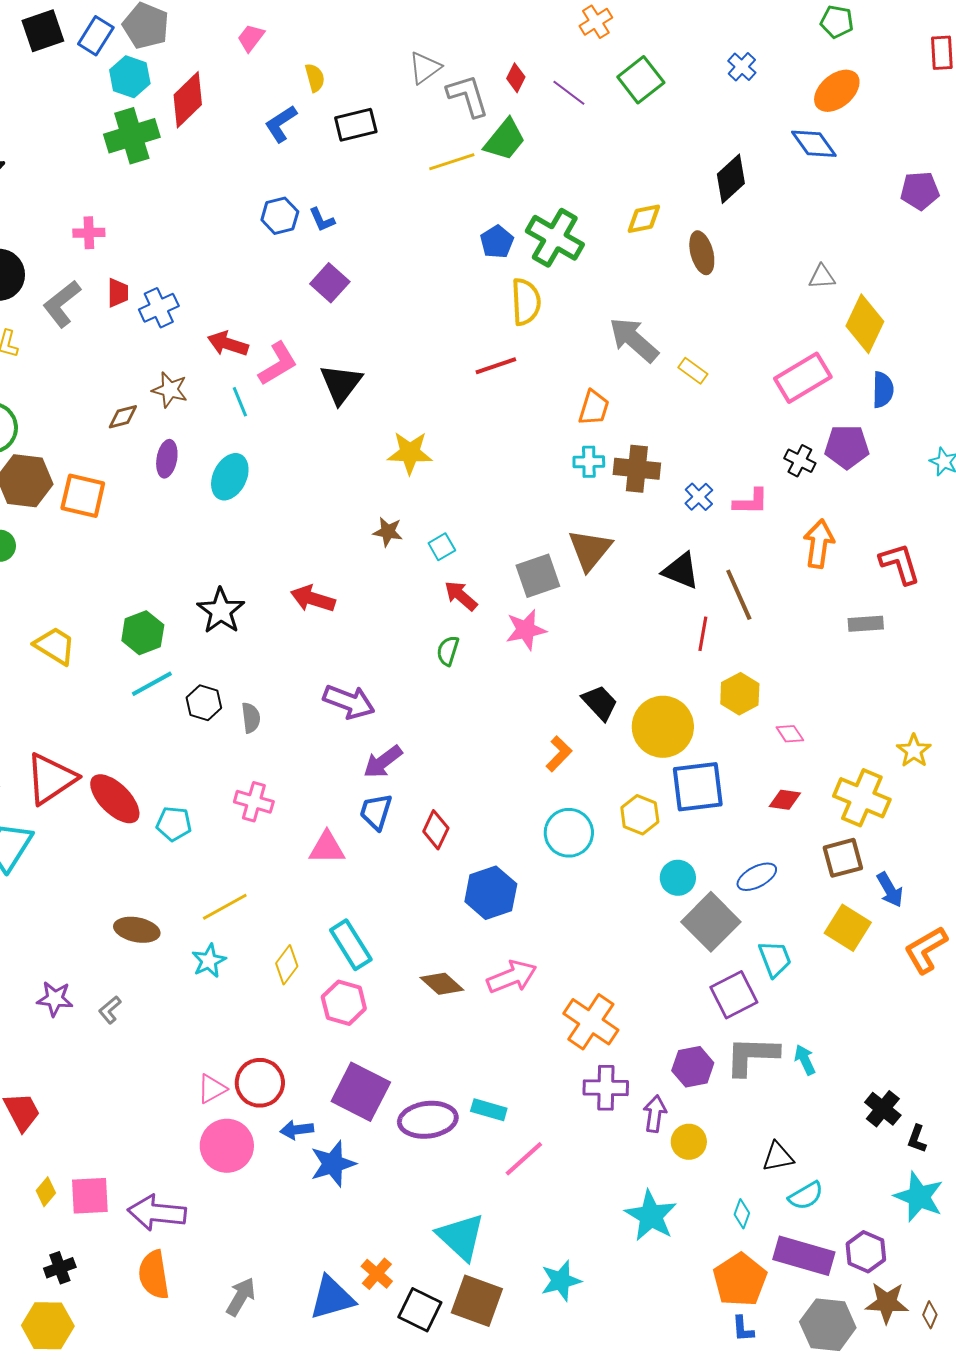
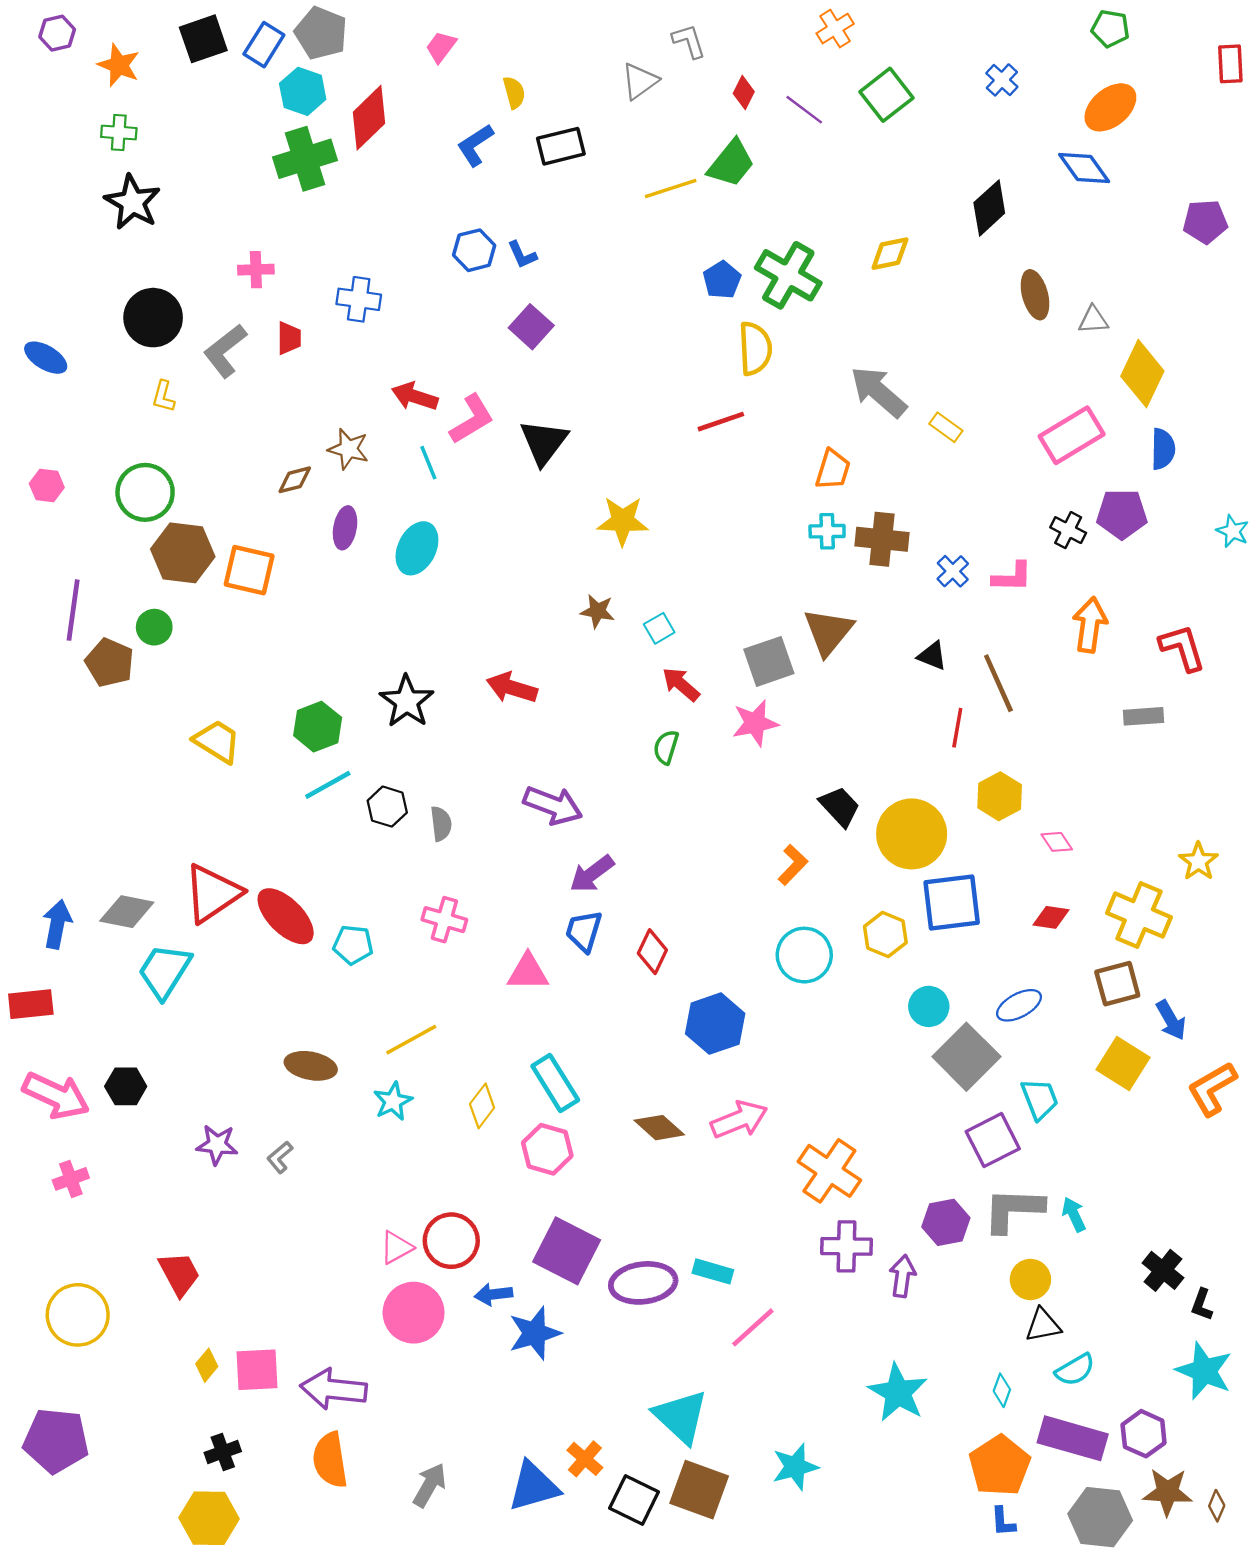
gray L-shape: (468, 96) -> (689, 41), moved, size x0.7
brown ellipse: (702, 253) -> (1035, 295), moved
blue cross: (159, 308) -> (359, 299), moved, turned 33
black triangle: (681, 571) -> (932, 656), size x0.7
yellow circle: (689, 1142) -> (1030, 1279), moved

